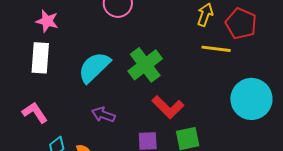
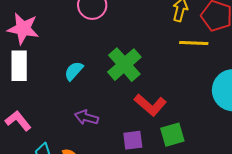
pink star: (47, 21) -> (23, 29), size x1.4
cyan semicircle: (94, 67) -> (74, 71), size x0.6

